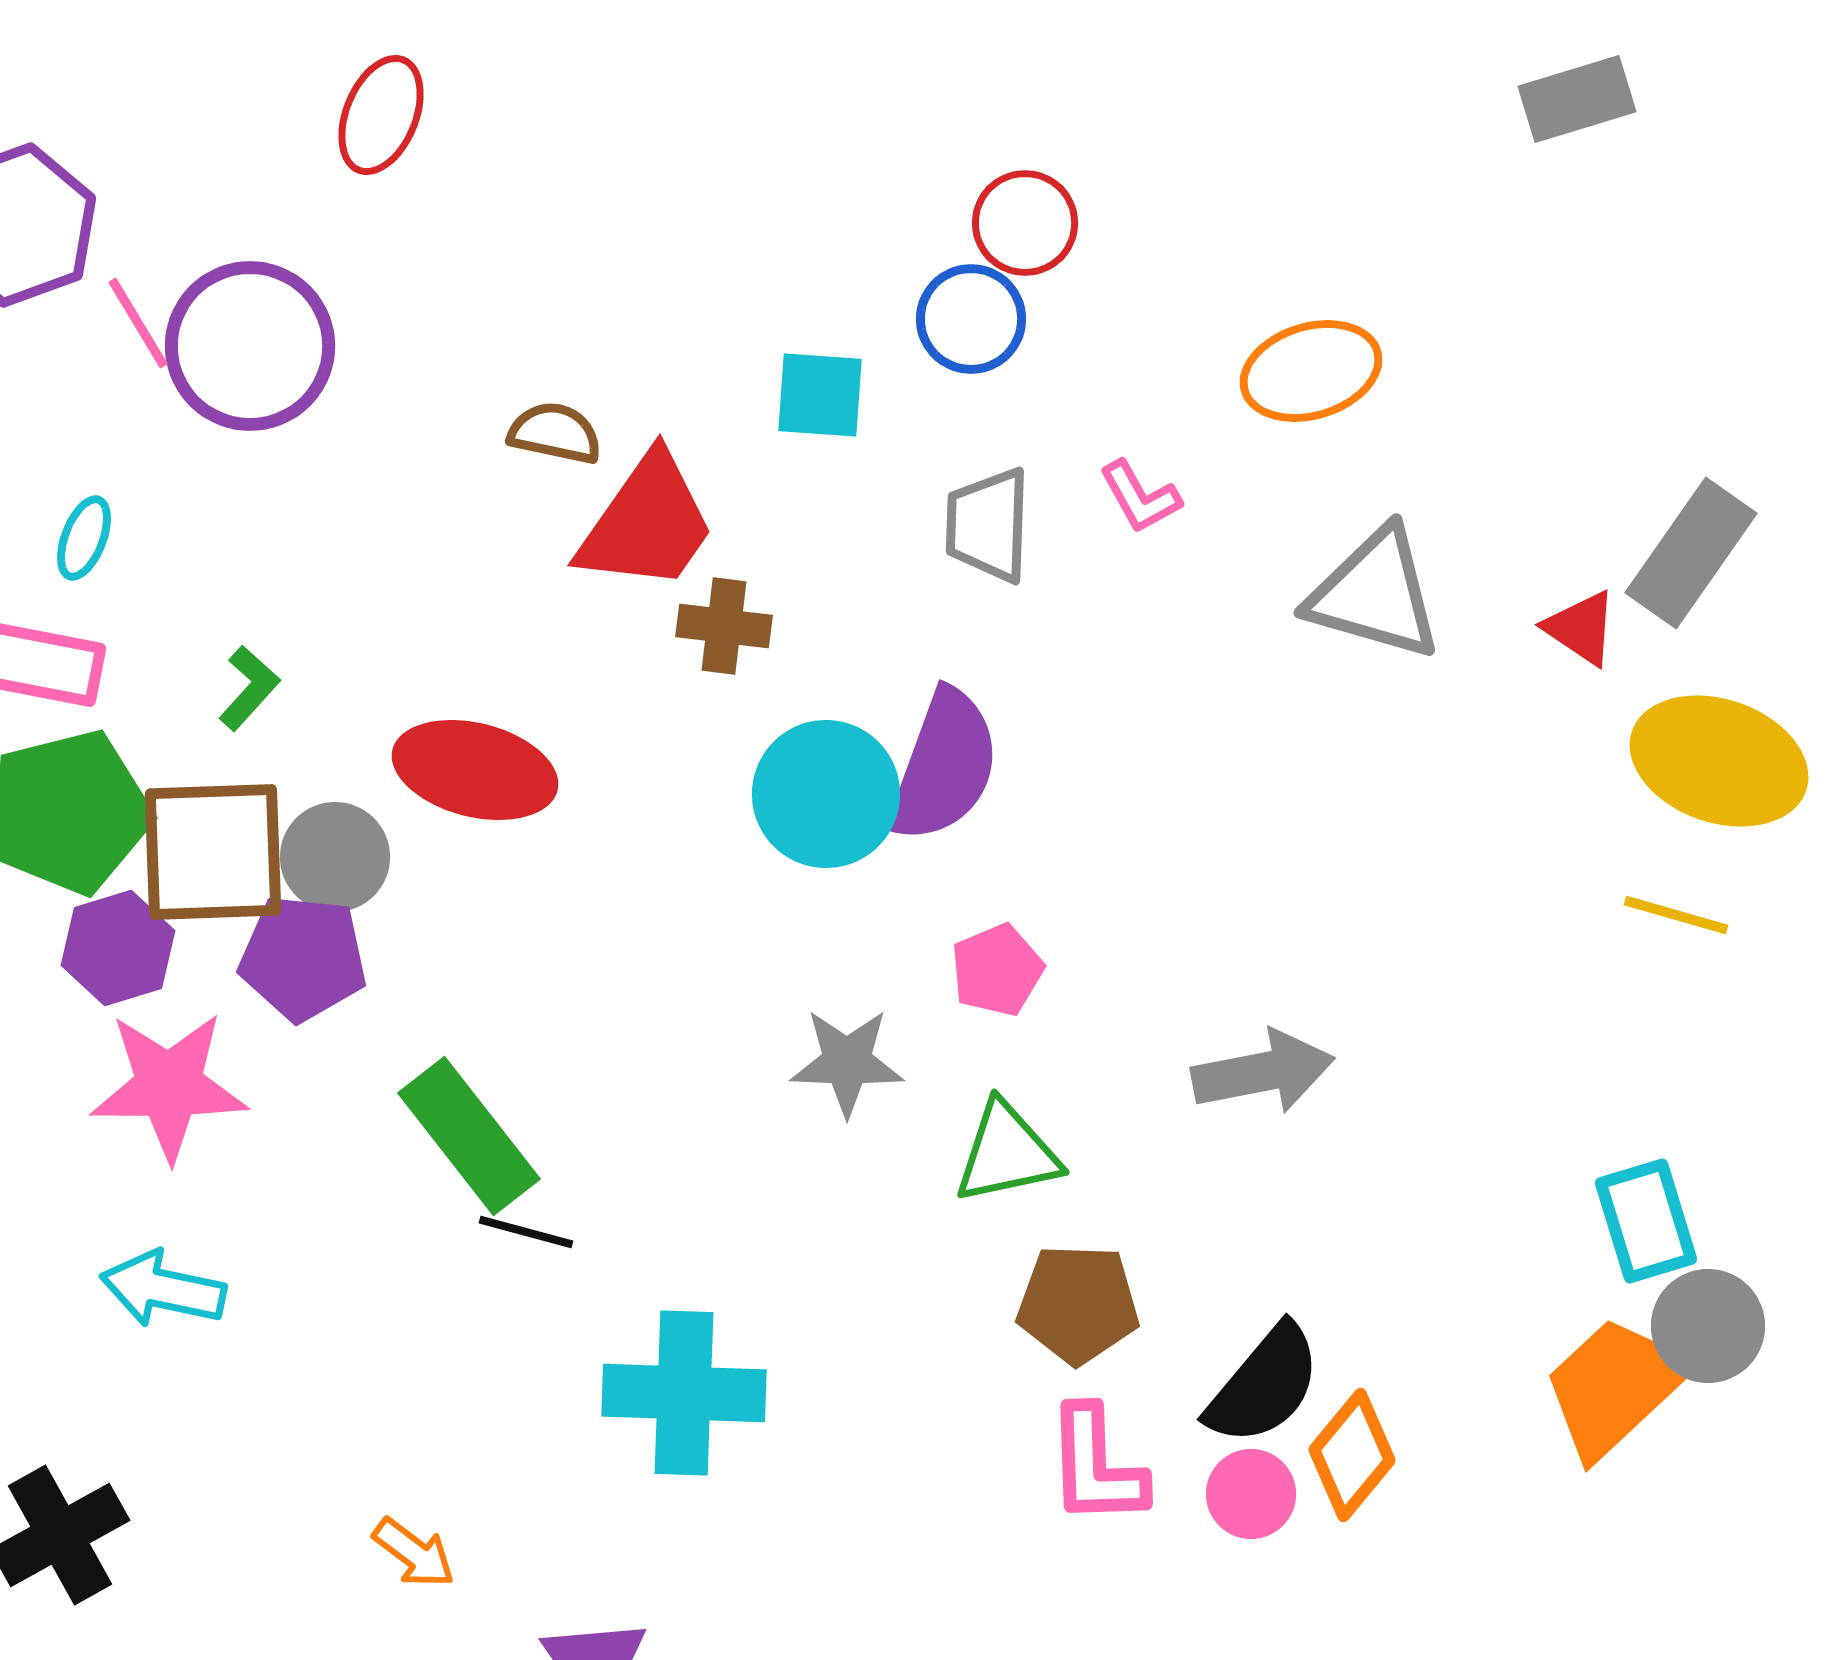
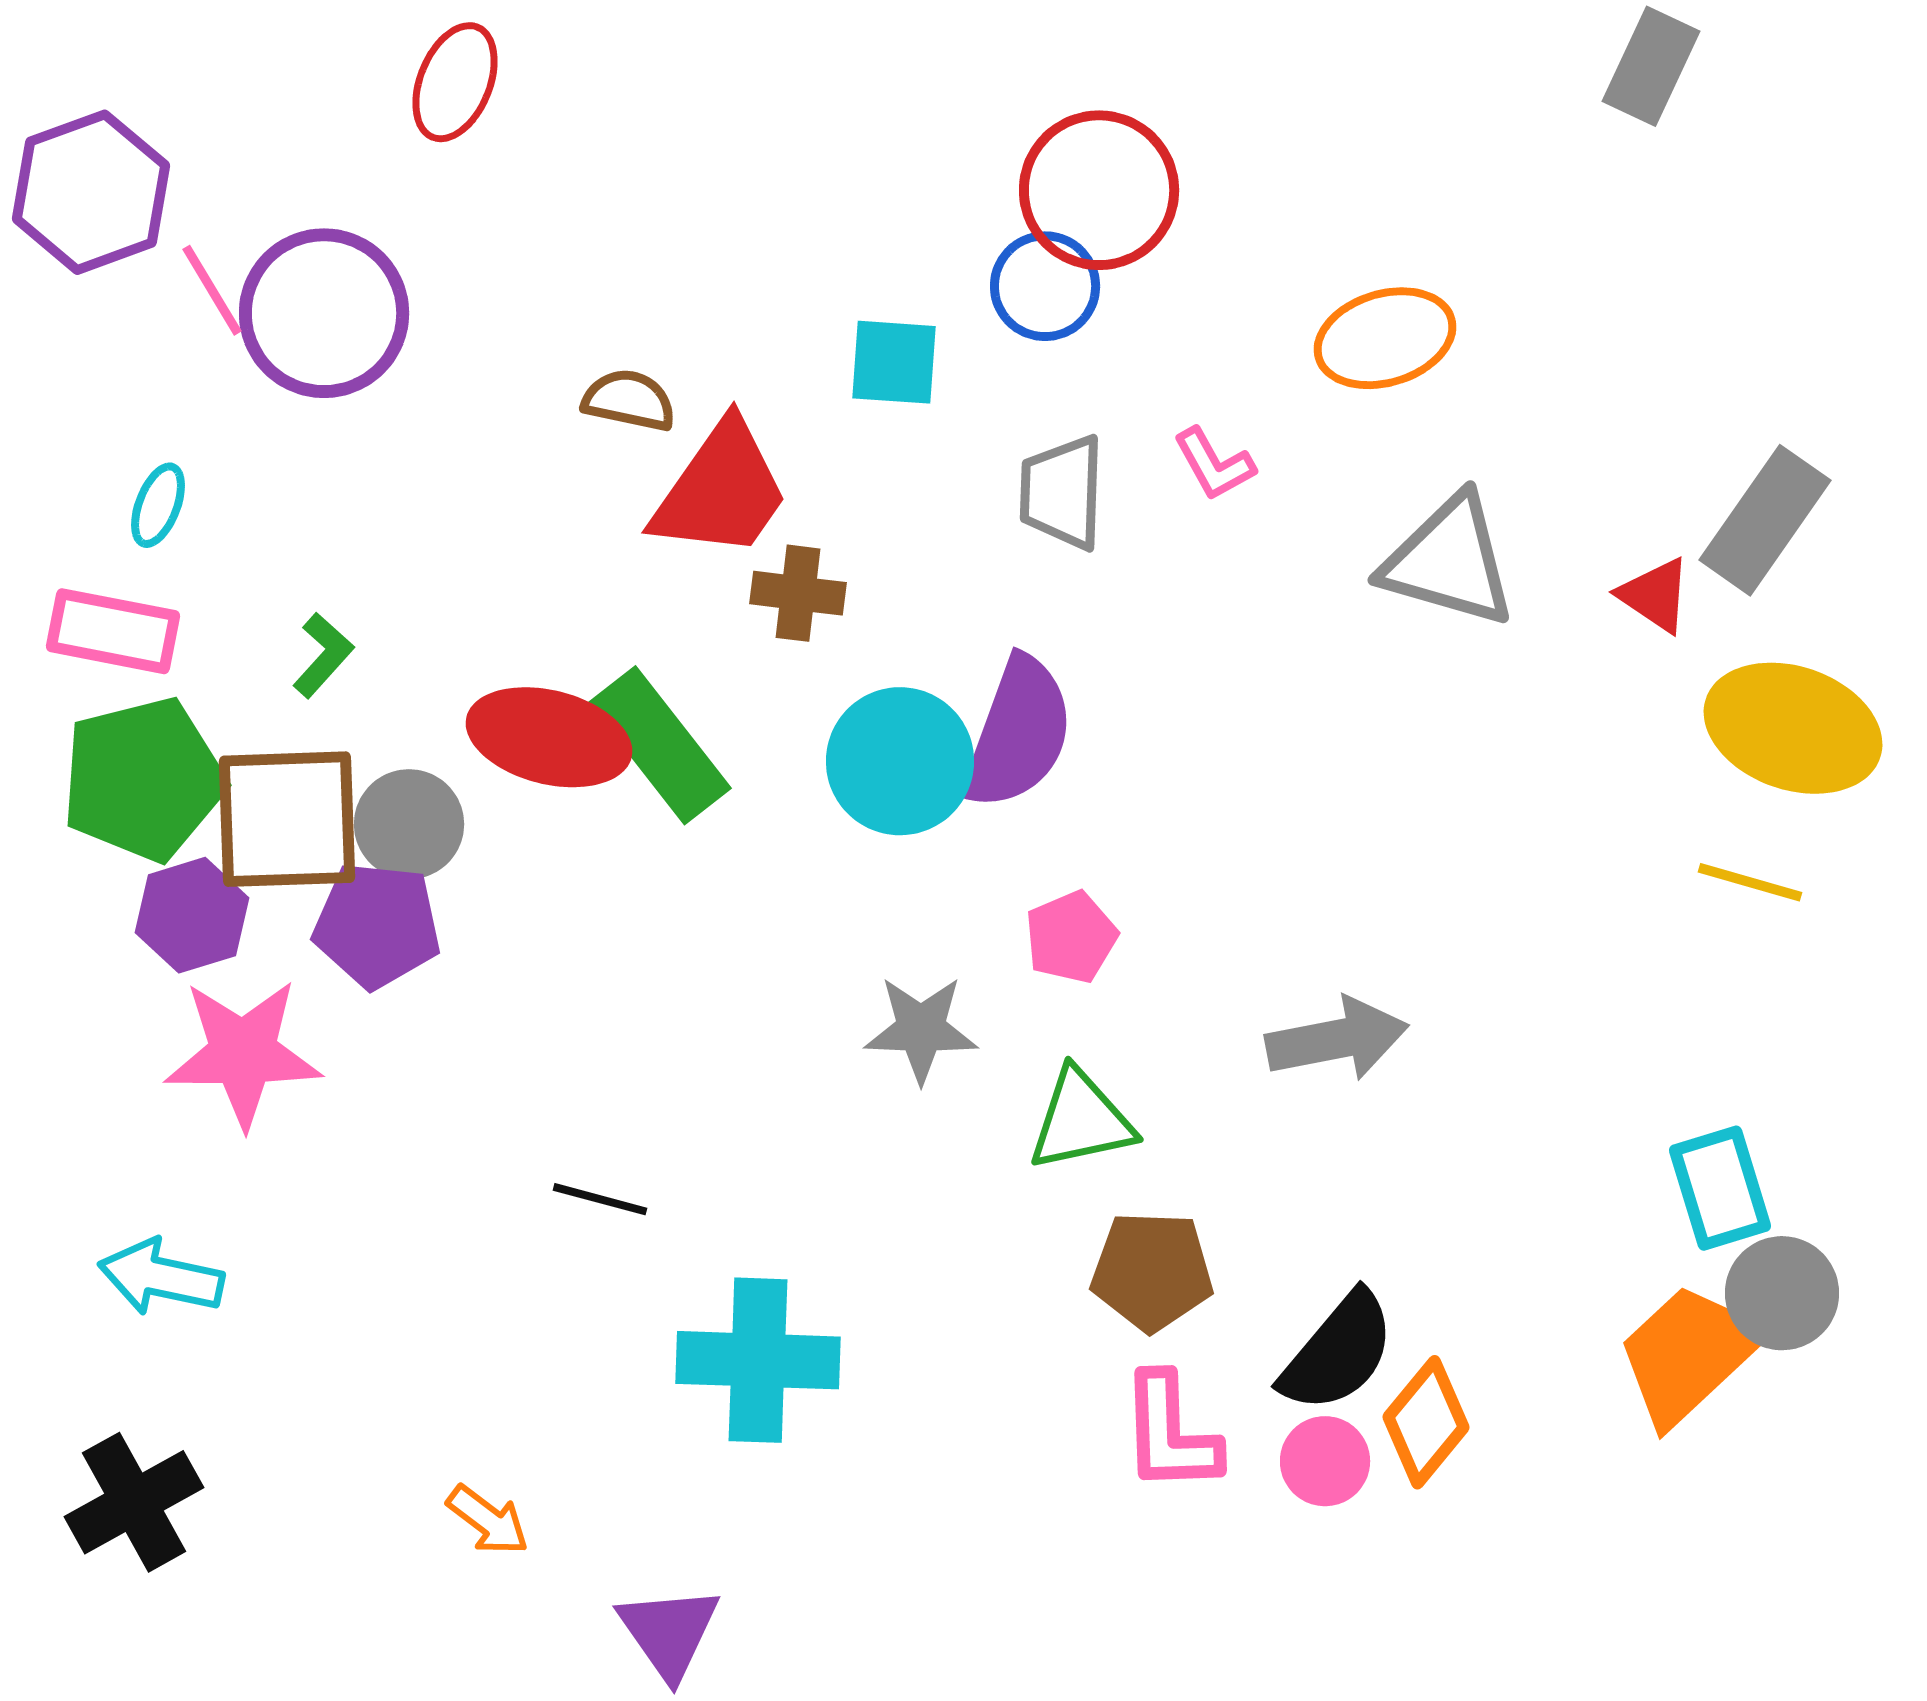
gray rectangle: (1577, 99) -> (1651, 66), turned -48
red circle: (1025, 223) -> (1099, 190), size x1.5
green rectangle: (469, 1136) -> (660, 745), moved
cyan arrow: (163, 1289) -> (161, 1277), moved

